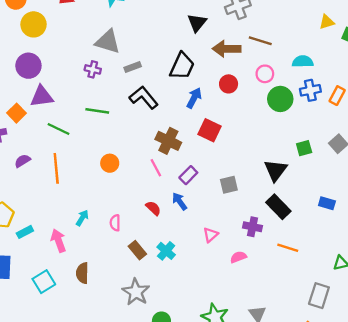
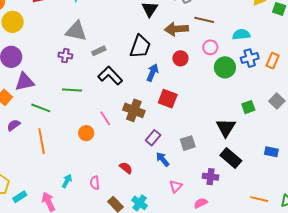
purple semicircle: (22, 161) -> (14, 125), moved
pink line: (156, 168) -> (105, 118), moved
blue arrow: (180, 201) -> (163, 159), moved
orange line: (288, 248) -> (259, 199), moved

